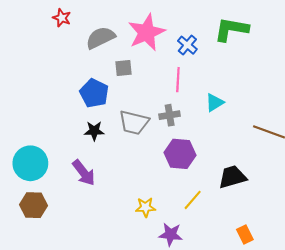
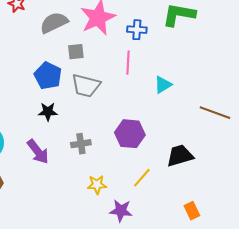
blue cross: (187, 45) -> (137, 30), turned -36
gray cross: (170, 115) -> (81, 144), moved
gray trapezoid: (134, 122) -> (86, 86), moved

